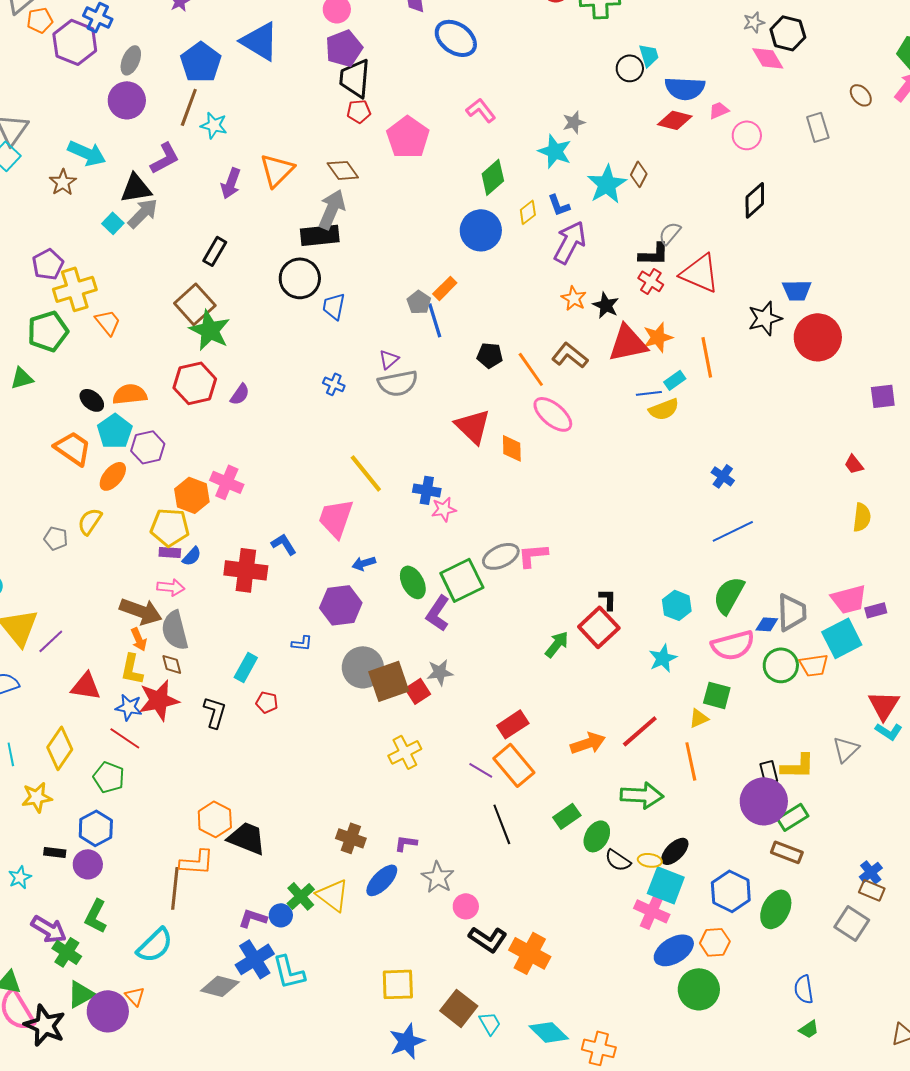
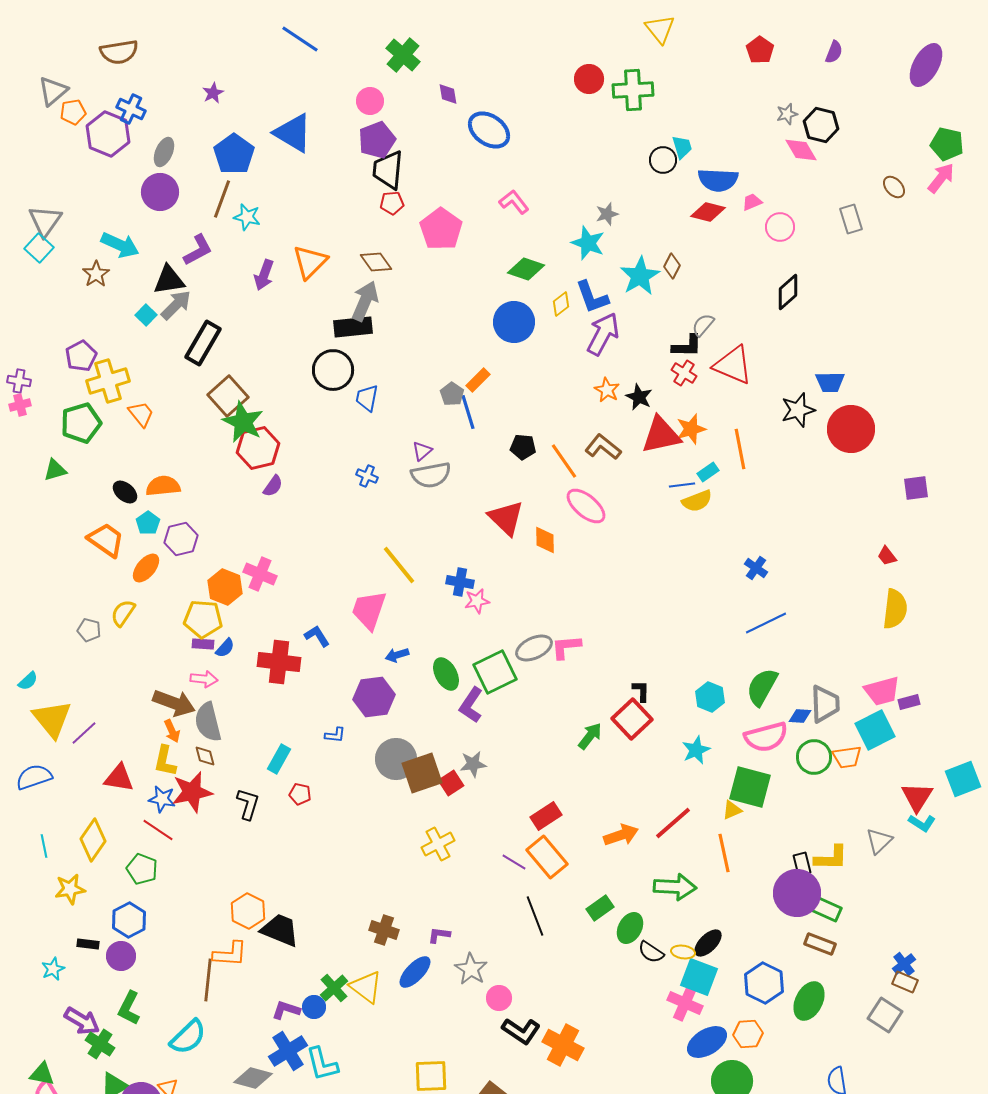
green diamond: (493, 177) -> (526, 269), turned 60
blue L-shape: (559, 205) -> (592, 297), size x1.5
black rectangle: (215, 251) -> (203, 343), moved, size x1.5
red hexagon: (195, 383) -> (258, 448), moved
cyan pentagon: (115, 431) -> (148, 523), size x0.7
yellow semicircle: (862, 517) -> (895, 609), size x1.4
green square: (717, 695) -> (750, 787), size x1.5
green rectangle: (793, 817) -> (826, 909), turned 56

